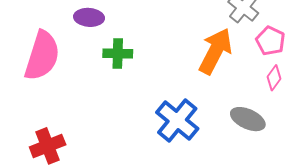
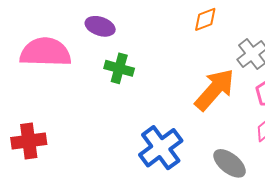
pink semicircle: (42, 56) -> (45, 52), turned -120

